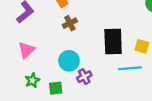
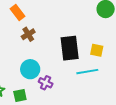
purple cross: (84, 77) -> (46, 83), turned -32

